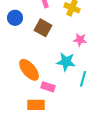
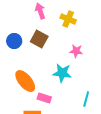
blue circle: (15, 18) -> (14, 41), moved
cyan line: (83, 79) -> (86, 99), moved

